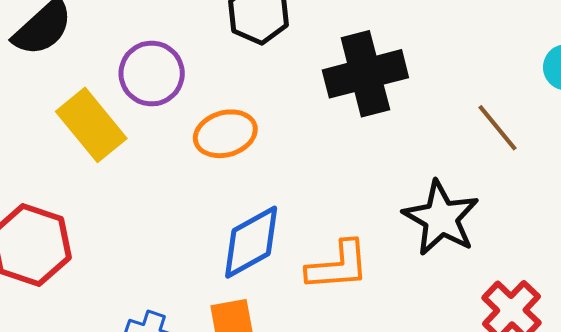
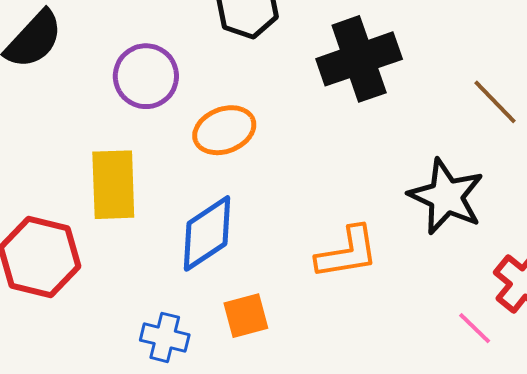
yellow rectangle: (91, 125) -> (113, 185), moved, turned 42
blue diamond: (251, 242) -> (207, 233), moved

